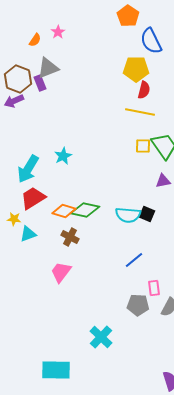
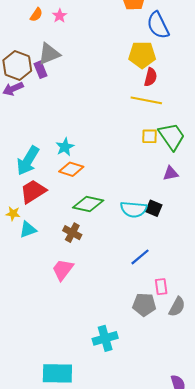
orange semicircle: (35, 40) -> (36, 15), moved
orange diamond: (64, 211) -> (71, 169), moved
cyan cross: (101, 337) -> (105, 338), turned 30

